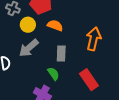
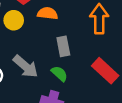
gray arrow: (29, 48) -> (26, 66), moved, turned -85

